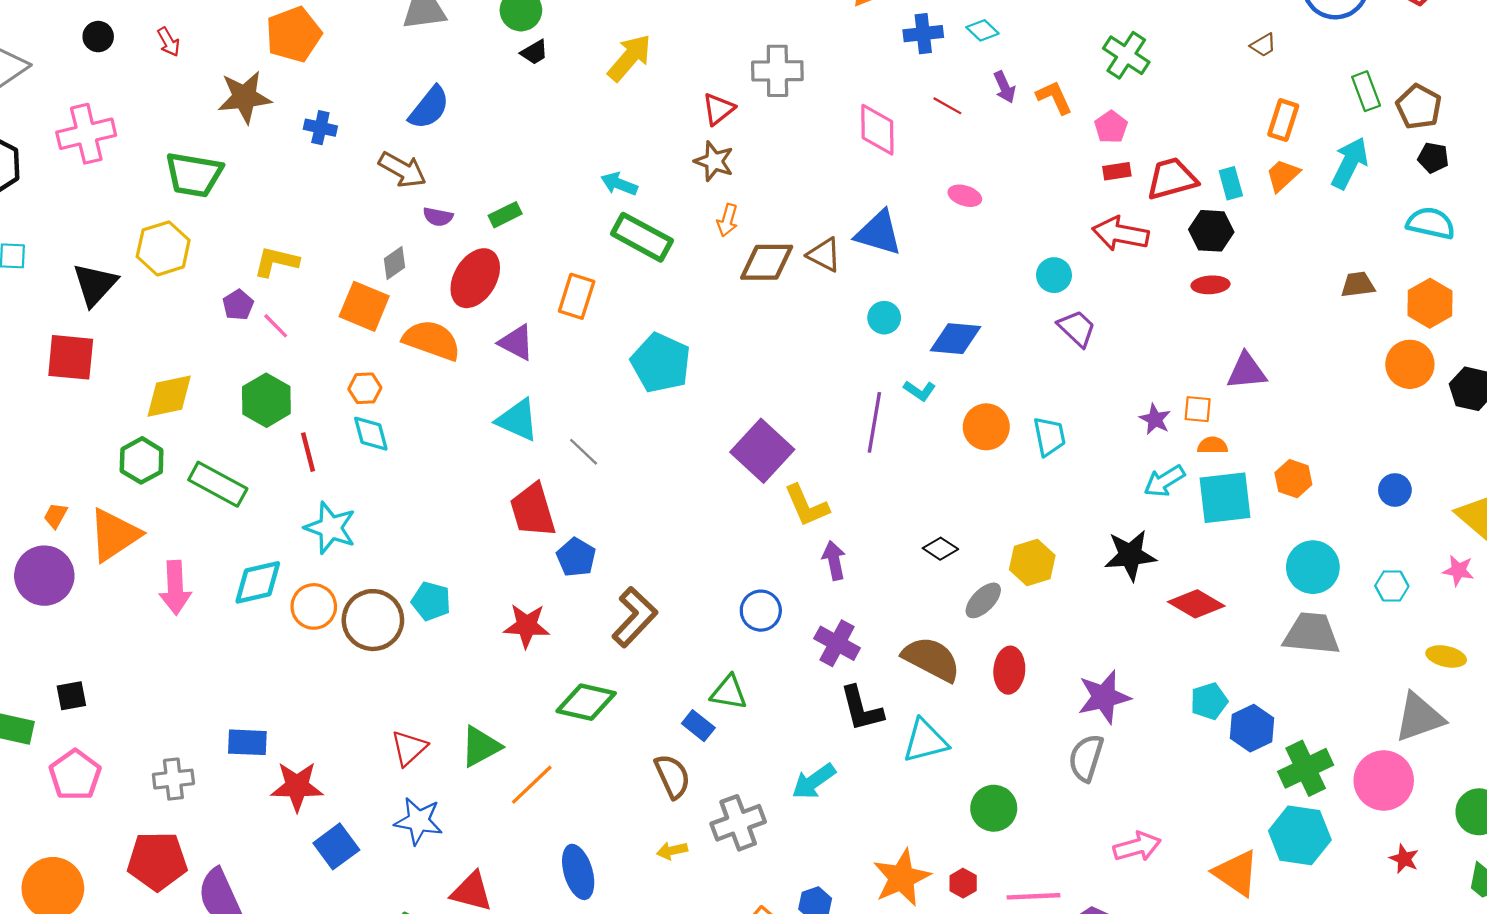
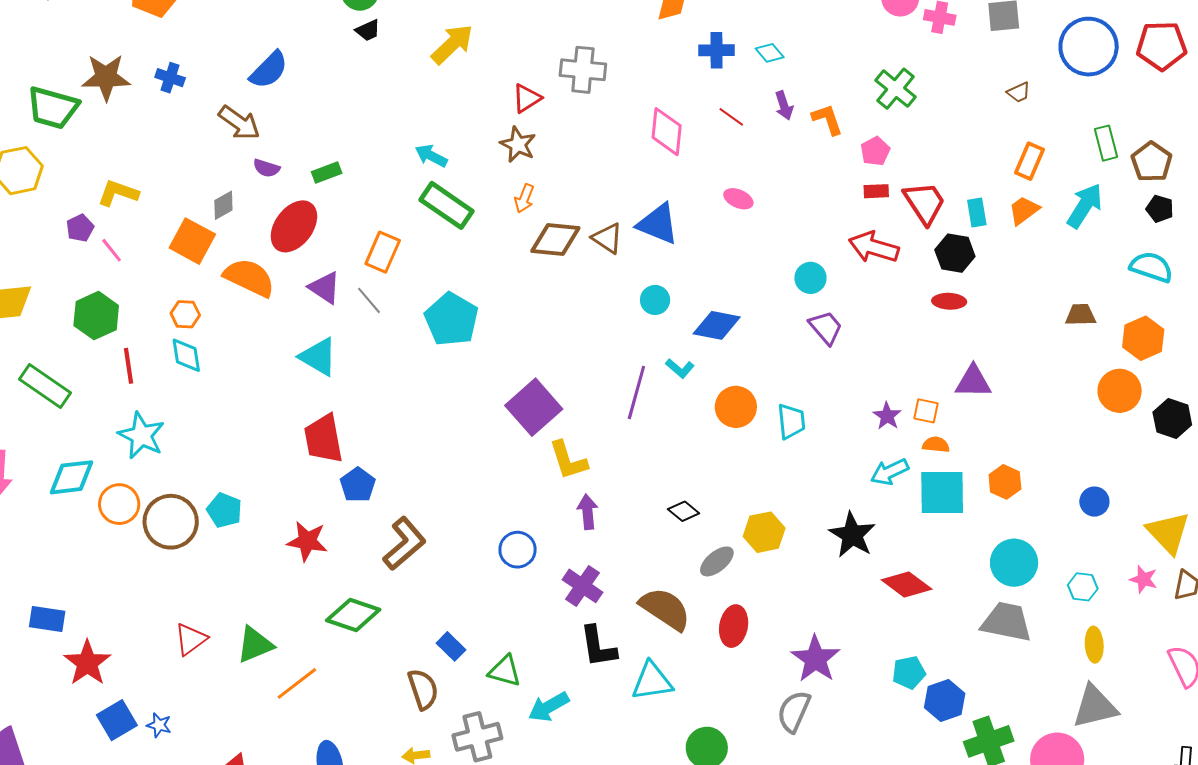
brown star: (244, 97) -> (106, 77), moved
red trapezoid: (1172, 179) -> (925, 203), turned 66
gray line: (584, 452) -> (369, 300), moved
black star: (1130, 555) -> (852, 535), turned 30
yellow ellipse: (1446, 656) -> (1094, 645), moved, turned 68
green triangle: (729, 692) -> (505, 671), moved
purple star: (1104, 697) -> (815, 659), turned -30
red star: (297, 786) -> (87, 663), turned 30
blue star: (418, 821) -> (159, 725), moved, size x0.6

